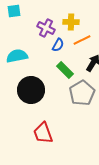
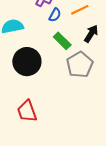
red trapezoid: (43, 133) -> (27, 111), moved

